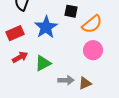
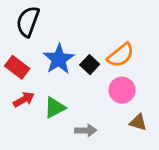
black square: (71, 11) -> (90, 65), moved, turned 32
red rectangle: (15, 33) -> (17, 67), turned 60
brown triangle: (85, 83) -> (138, 122), moved, turned 40

